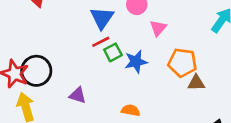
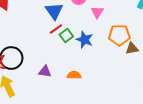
blue star: (136, 62) -> (85, 40), turned -30
orange semicircle: (131, 110) -> (74, 75), moved

